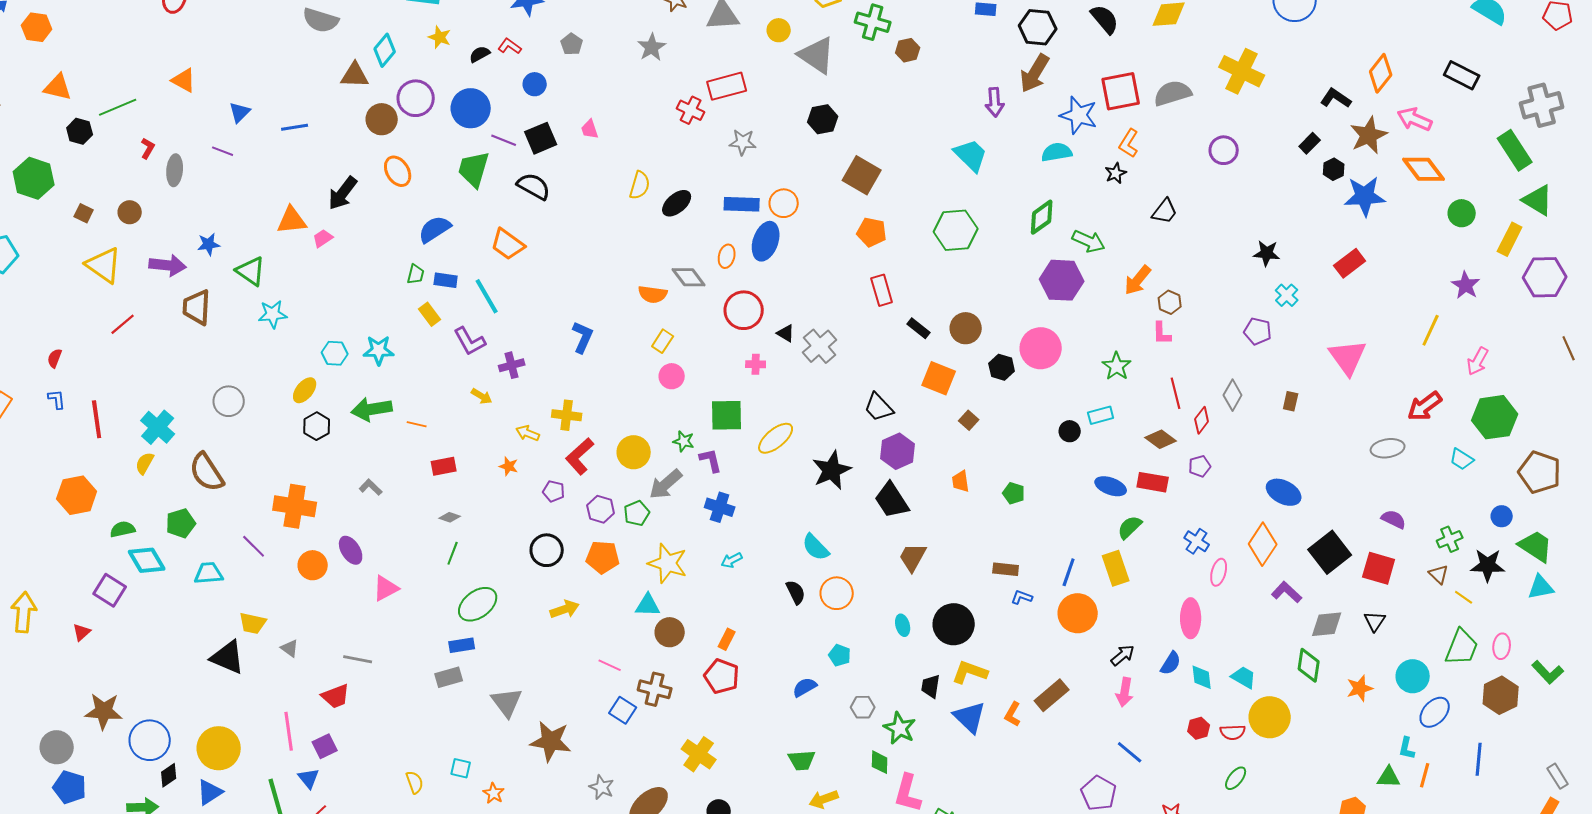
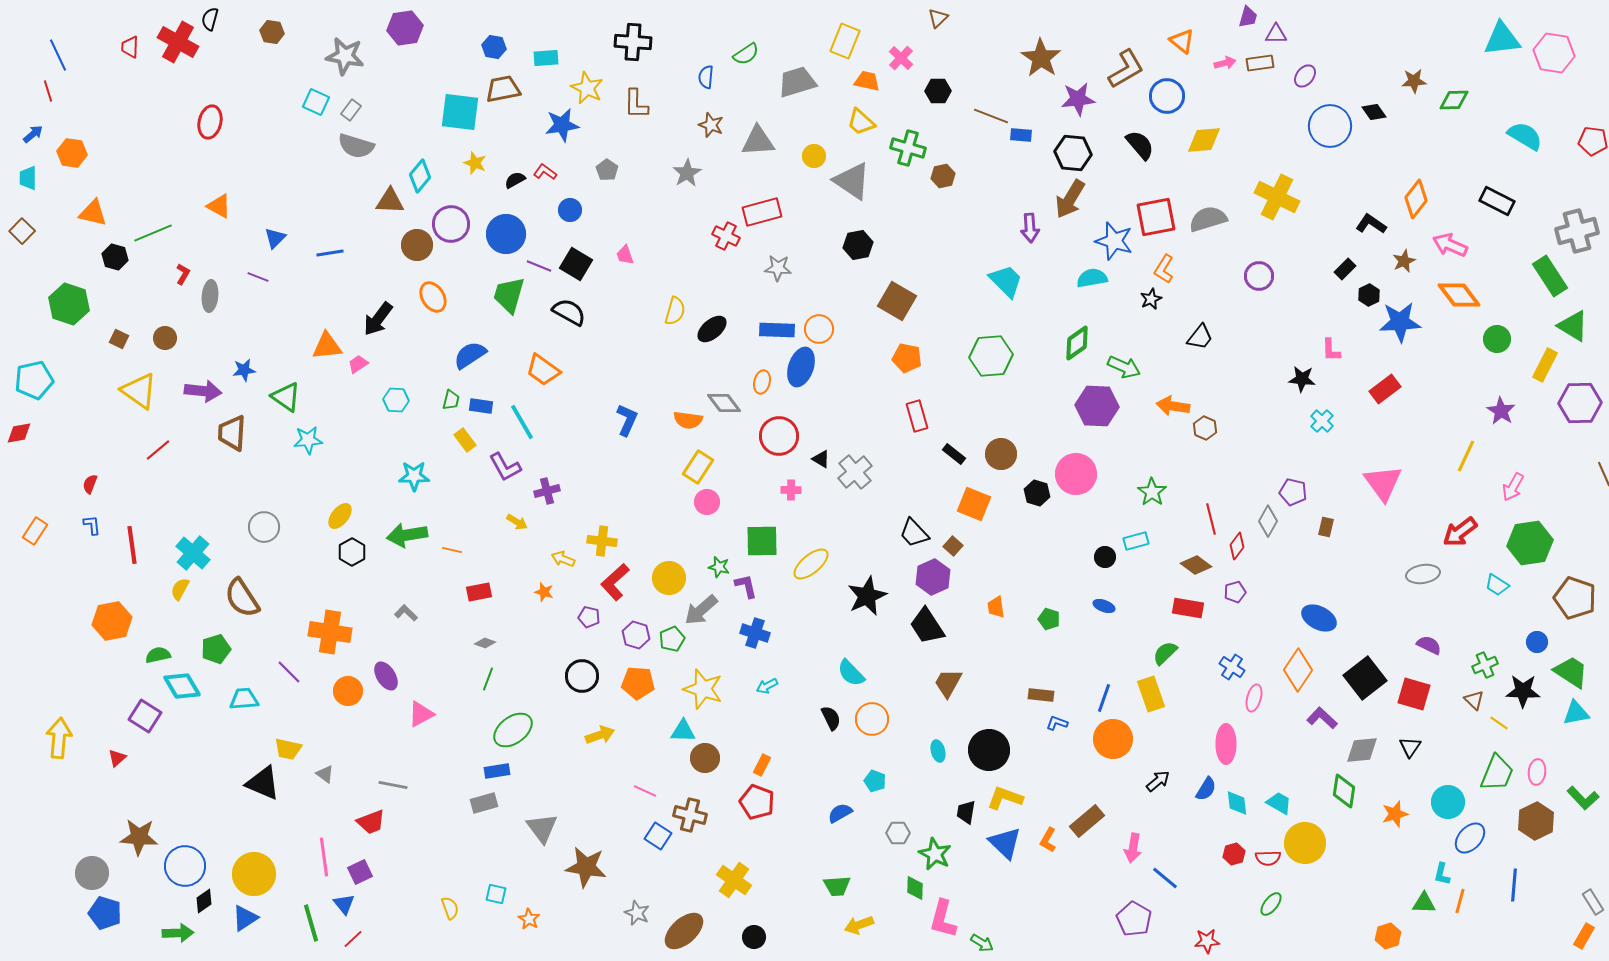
brown star: (1369, 135) -> (1404, 261), size x0.6
black square: (541, 138) -> (576, 264), turned -36
orange arrow: (1138, 280) -> (1173, 406), turned 60
purple pentagon: (1258, 331) -> (1293, 492), moved
pink L-shape: (1162, 333) -> (1331, 350), moved
blue L-shape: (583, 337) -> (627, 420), moved
yellow rectangle: (663, 341) -> (698, 467), size x1.4
cyan hexagon: (335, 353) -> (396, 400), moved
brown square: (969, 420) -> (953, 546), moved
blue ellipse: (1111, 486) -> (1104, 606), moved, size x0.7
pink arrow: (1125, 692) -> (1133, 848), moved

